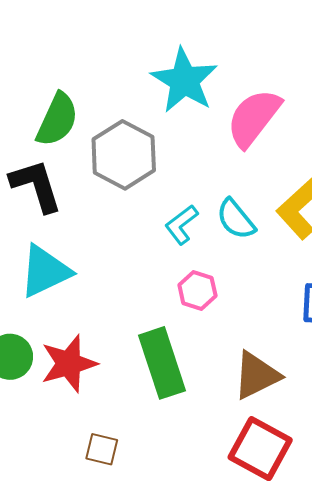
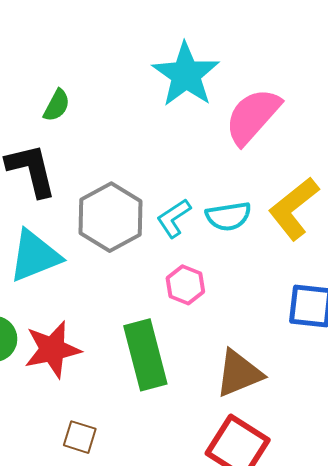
green semicircle: (57, 120) -> (57, 105), size x0.6
gray hexagon: (124, 155) -> (110, 217), moved
cyan semicircle: (236, 219) -> (228, 216), turned -63

